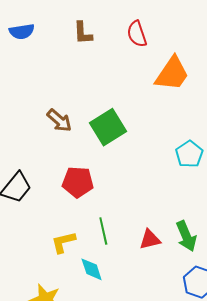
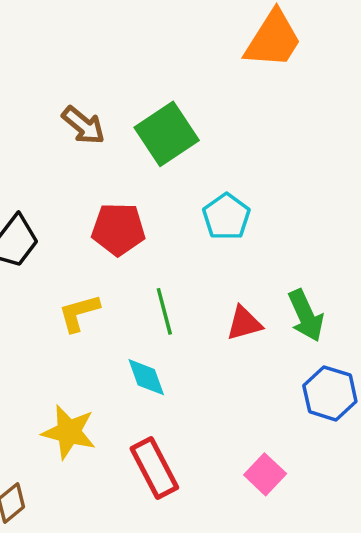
cyan pentagon: (189, 154) -> (226, 217), moved
yellow L-shape: (63, 242) -> (79, 313), moved

